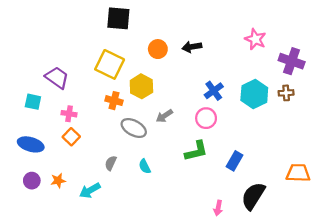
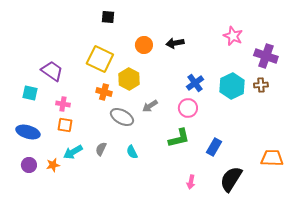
black square: (118, 18) -> (108, 17), size x0.6
orange square: (71, 137) -> (65, 125), turned -35
cyan arrow: (90, 190) -> (73, 152), moved
pink arrow: (218, 208) -> (191, 182), moved

